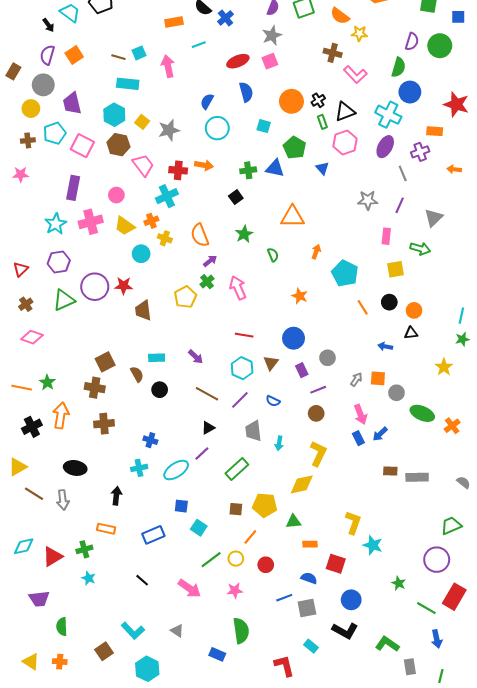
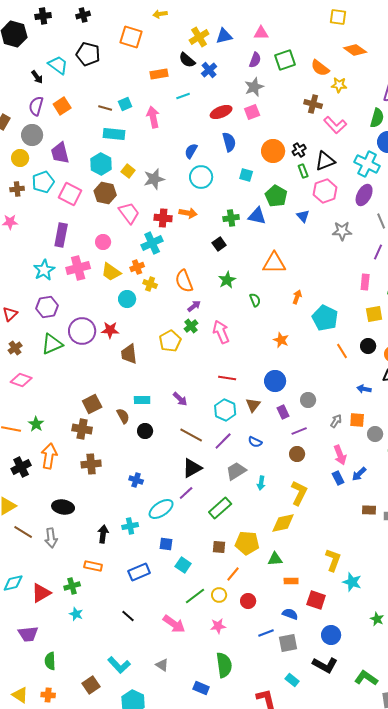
gray star: (368, 200) -> (342, 231), moved
black triangle: (208, 428) -> (192, 468), size x1.5
gray trapezoid: (253, 431) -> (236, 471), turned 65
cyan cross: (139, 468) -> (130, 526), moved

